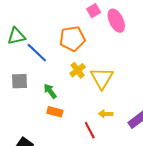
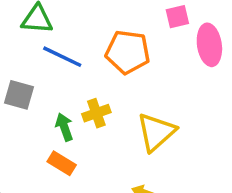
blue line: (37, 53) -> (62, 57), turned -35
yellow cross: (78, 70) -> (96, 113), moved

